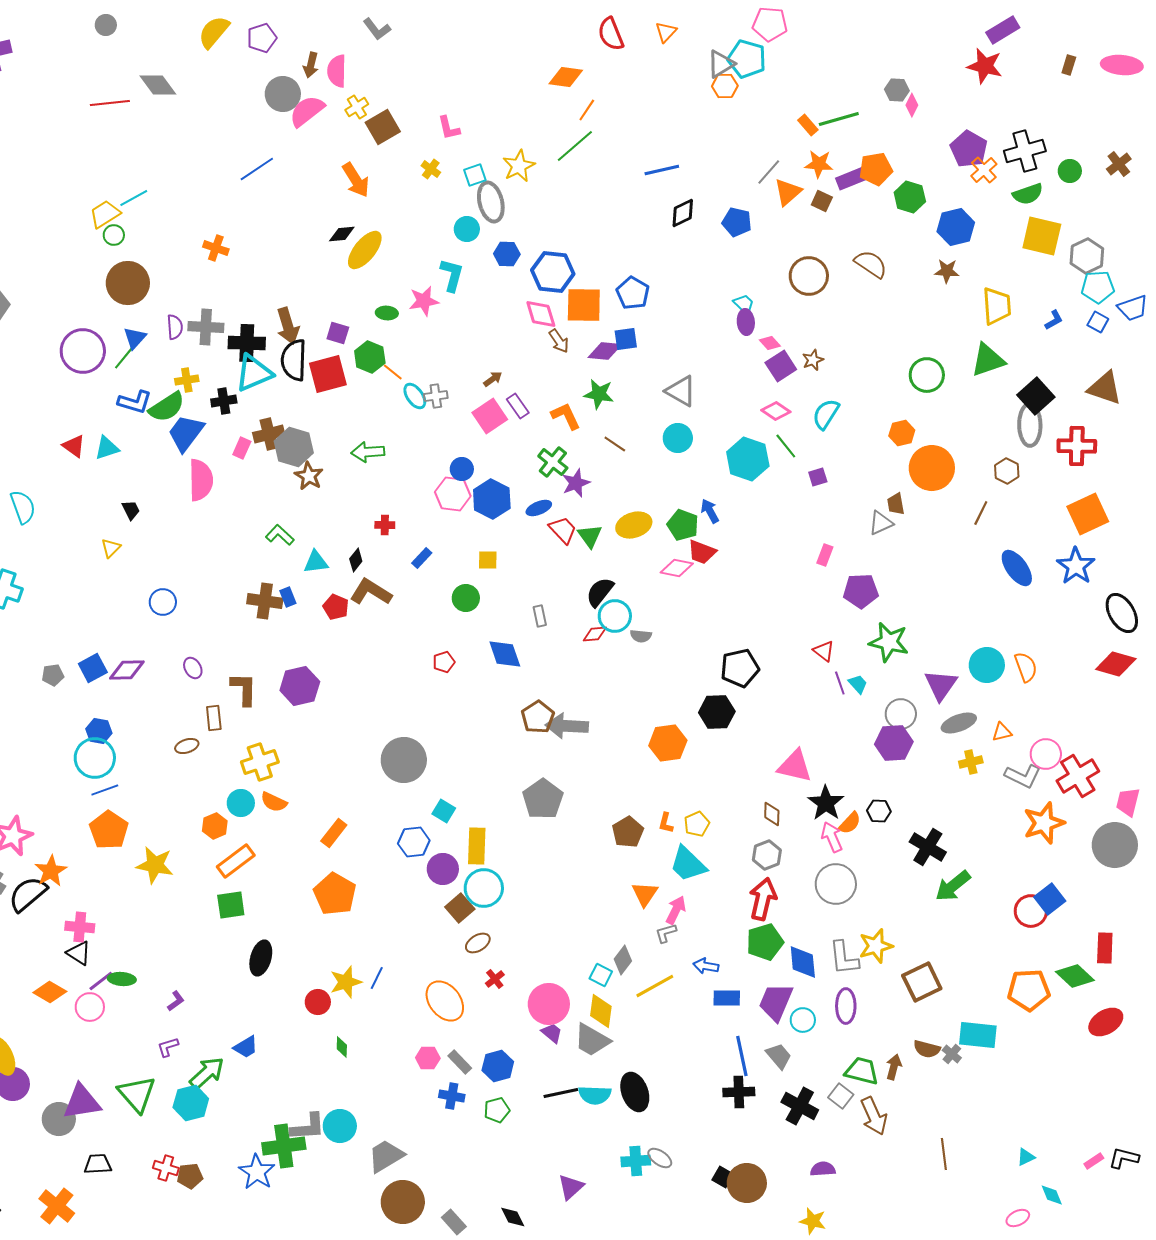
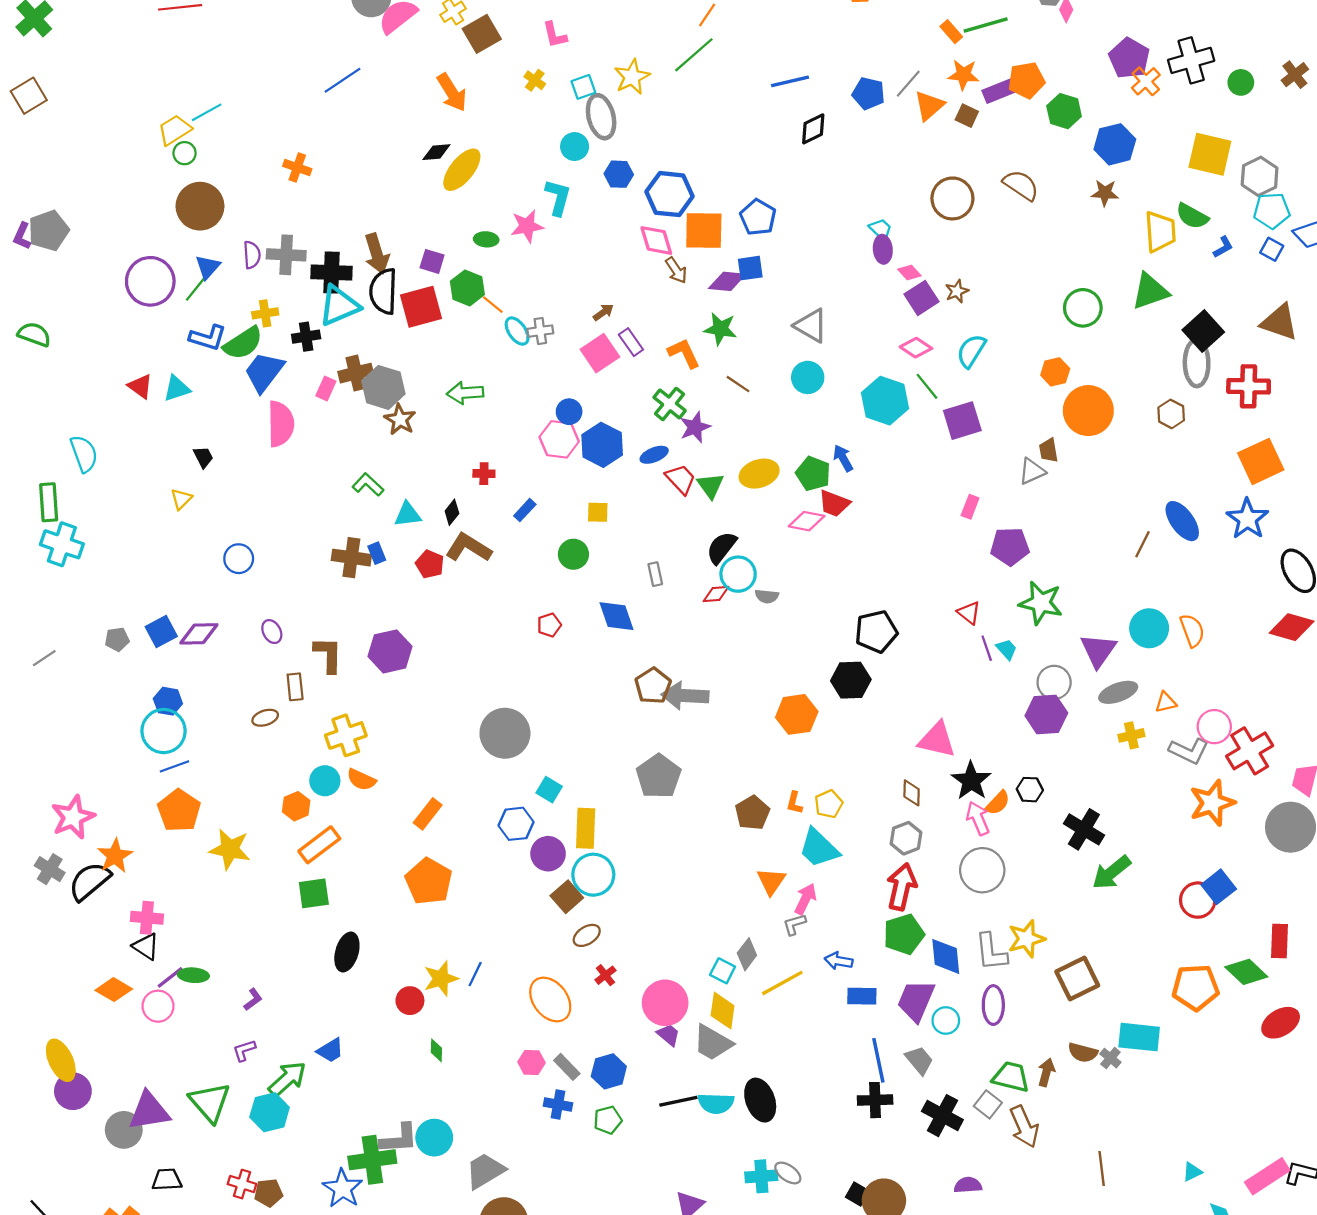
green semicircle: (1028, 194) -> (1192, 216), moved, turned 48
blue pentagon: (737, 222) -> (868, 93), moved
purple square: (818, 477) -> (962, 421), size x1.8
brown line: (981, 513) -> (1142, 544), moved
pink rectangle: (1094, 1161) -> (1267, 1176), size x2.0

